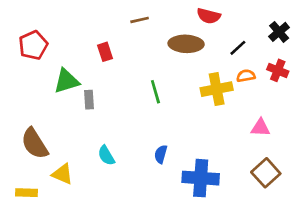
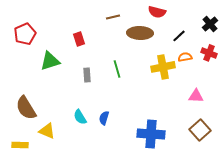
brown line: (140, 20) -> (113, 17), moved
gray rectangle: (89, 100) -> (87, 75), moved
blue semicircle: (161, 154) -> (104, 118), moved

